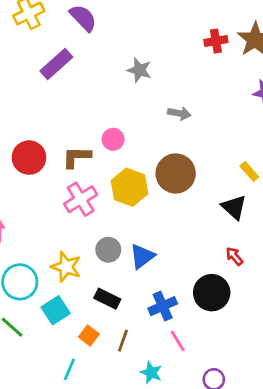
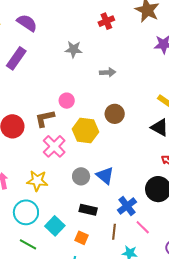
red cross: (216, 41) -> (106, 21), moved
brown circle: (176, 173) -> (115, 114), size x0.7
blue triangle: (142, 256) -> (105, 175), turned -30
yellow star: (66, 267) -> (37, 181), moved
brown line: (123, 341) -> (114, 232), moved

